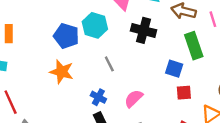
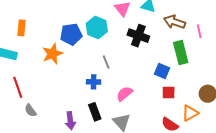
blue pentagon: (66, 36) -> (71, 34), turned -30
orange star: (62, 72) -> (52, 54), moved, turned 30
blue cross: (98, 97) -> (94, 82), moved, turned -32

